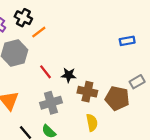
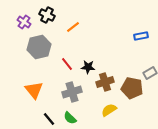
orange line: (39, 32) -> (73, 27), moved
brown cross: (87, 92) -> (105, 82), turned -30
yellow semicircle: (92, 123) -> (109, 110), turned -112

